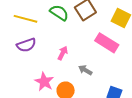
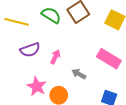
pink rectangle: (107, 43) -> (109, 59), moved
purple semicircle: (26, 45) -> (30, 50), moved

